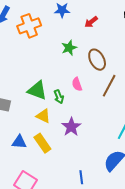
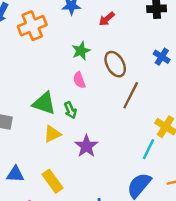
pink semicircle: (77, 84) -> (79, 80), moved
yellow triangle: (43, 116) -> (52, 134), turned -49
blue triangle: (19, 142) -> (15, 174), moved
yellow rectangle: (42, 143) -> (52, 181), moved

